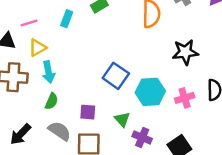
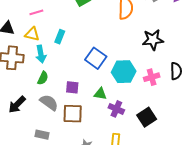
cyan rectangle: (67, 19) -> (60, 37), moved
pink line: (29, 23) -> (36, 12), moved
yellow triangle: (38, 48) -> (32, 34), turned 42
green triangle: (122, 119) -> (100, 94), turned -40

